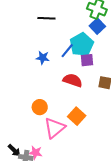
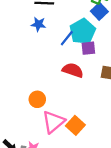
blue star: (43, 58) -> (38, 24), moved
orange square: (77, 116) -> (75, 125), moved

